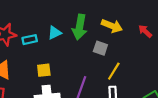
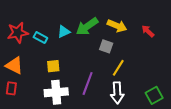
green arrow: (80, 27) -> (87, 27), turned 45
cyan rectangle: (30, 40) -> (40, 38), turned 40

